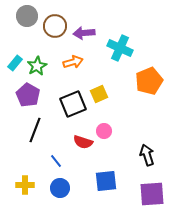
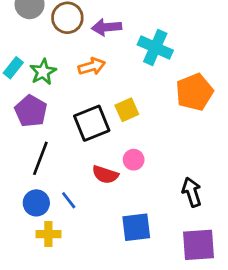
yellow cross: (25, 185) -> (48, 234), moved
blue circle: (60, 188) -> (36, 203), moved

